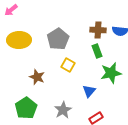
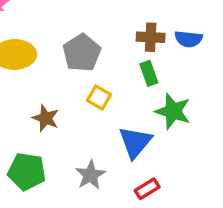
green star: (111, 73) -> (173, 111), turned 30
blue triangle: (89, 91) -> (135, 142), size x1.5
green pentagon: (26, 108) -> (27, 172), turned -30

